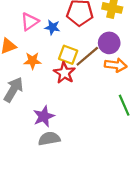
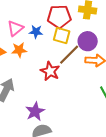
yellow square: (68, 55) -> (62, 35), moved
orange star: (32, 61) -> (19, 50), moved

